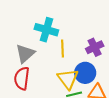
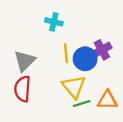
cyan cross: (46, 30) -> (54, 22), moved, size x0.7
blue circle: (85, 73) -> (85, 59), moved

